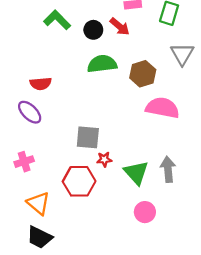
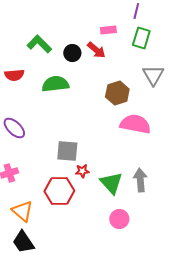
green semicircle: (102, 64) -> (55, 84), moved
red semicircle: (41, 84) -> (14, 75), moved
black trapezoid: (40, 237) -> (23, 242), turned 30

